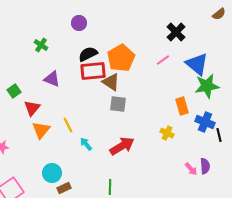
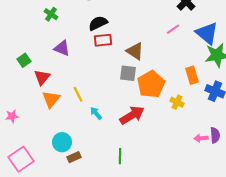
orange pentagon: (121, 58) -> (151, 84), moved
red rectangle: (93, 71) -> (103, 40), size x0.7
brown triangle: (111, 82) -> (135, 51), moved
pink arrow: (191, 169) -> (201, 138), turned 128

